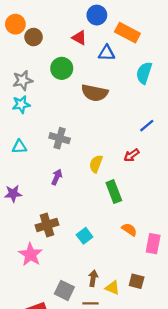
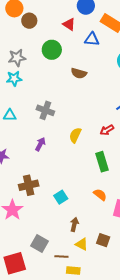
brown semicircle: (95, 93) -> (79, 73), size x0.7
green rectangle: (114, 192) -> (102, 162), moved
brown arrow: (93, 278) -> (74, 224), moved

